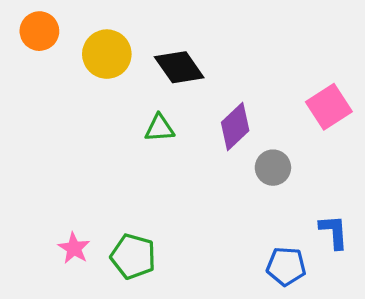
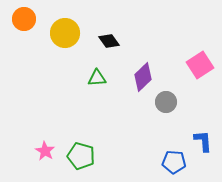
black diamond: (179, 67) -> (109, 41), size x0.7

